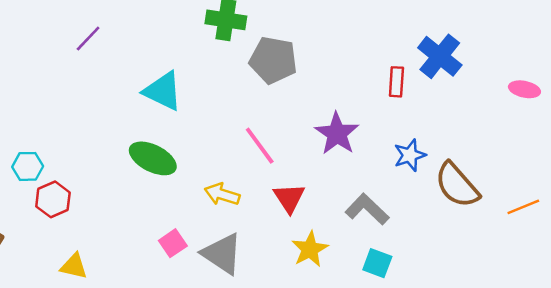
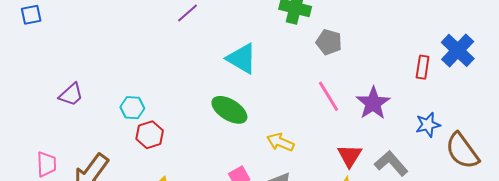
gray pentagon: (273, 60) -> (329, 42), size x0.7
pink line: (260, 146) -> (328, 96), moved
red triangle: (289, 198) -> (350, 156), moved

